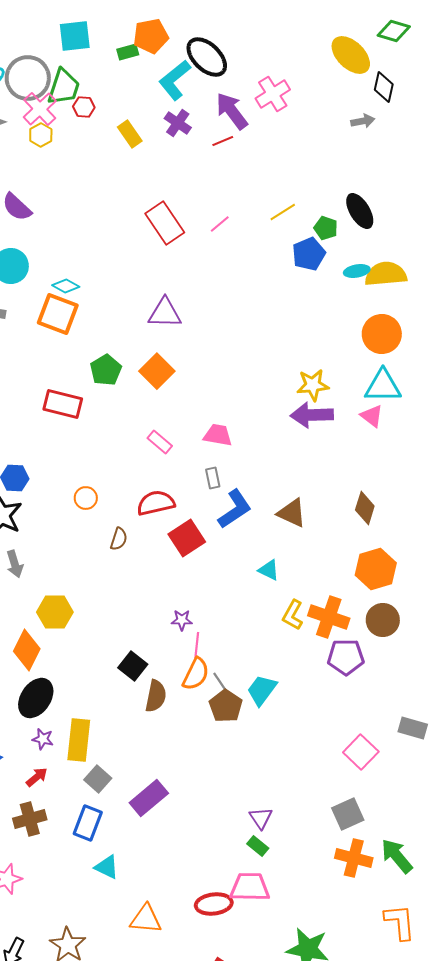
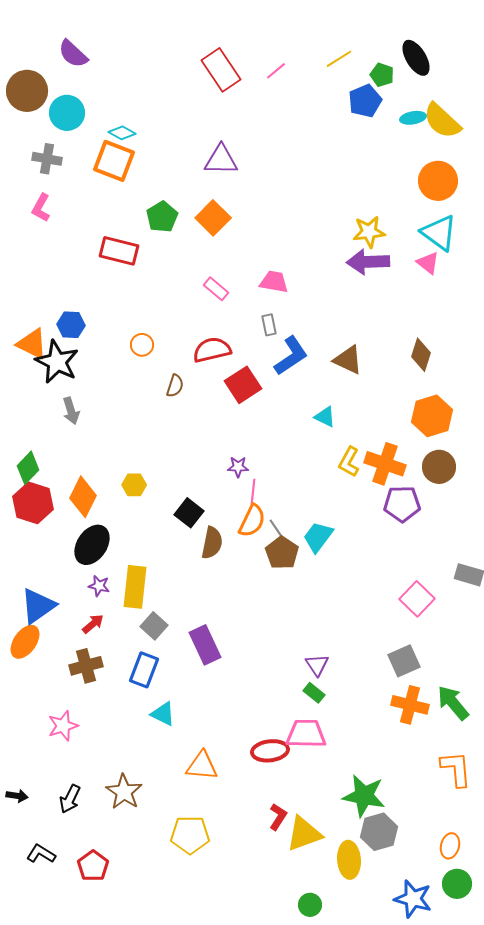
yellow semicircle: (386, 274) -> (442, 121), turned -132
cyan triangle: (383, 386) -> (439, 233), turned 36
yellow hexagon: (55, 612) -> (134, 485), moved, size x0.7
purple rectangle: (149, 798) -> (205, 645), turned -75

